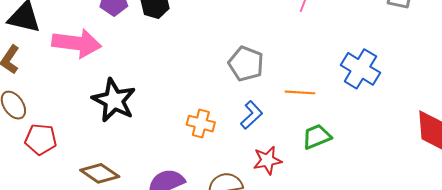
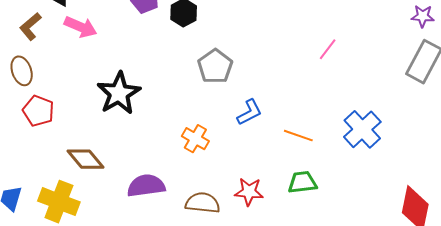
pink arrow: (77, 43) -> (81, 27), moved, size x0.7
gray pentagon: (246, 64) -> (215, 66), moved
blue L-shape: (252, 115) -> (249, 112), moved

